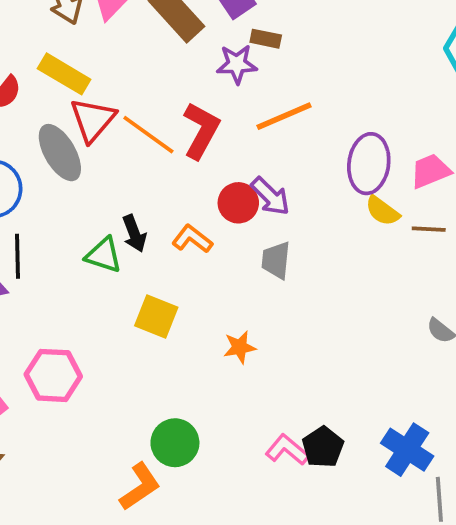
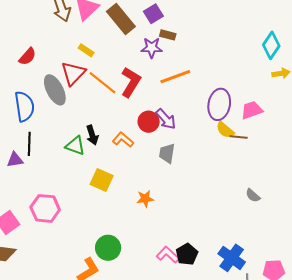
yellow rectangle: (64, 74) -> (86, 50), moved, size x0.6
brown line: (429, 229) -> (239, 137), moved

